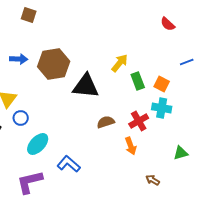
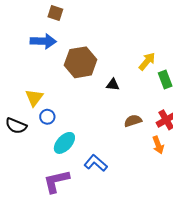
blue arrow: (19, 59) -> (43, 41), moved, size x1.4
black triangle: (86, 86) -> (113, 85), size x0.5

